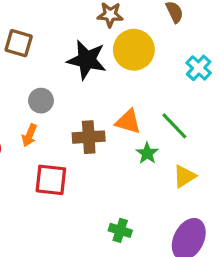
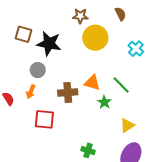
black star: (87, 60) -> (49, 44), moved
yellow triangle: (184, 176) -> (127, 125), moved

